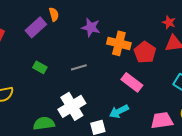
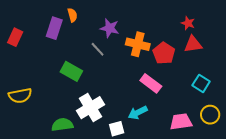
purple rectangle: (36, 27) -> (54, 28), turned -30
green rectangle: (40, 67) -> (71, 71), moved, size x1.5
gray line: (79, 67) -> (98, 49), moved, turned 63

